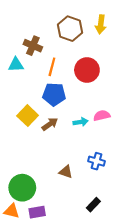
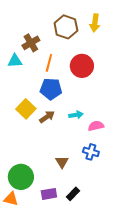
brown cross: (33, 46) -> (31, 43), turned 36
pink semicircle: (102, 116) -> (96, 126), moved
brown triangle: (66, 172) -> (62, 162), turned 40
black rectangle: (93, 205) -> (73, 194), moved
purple rectangle: (37, 212) -> (49, 194), moved

